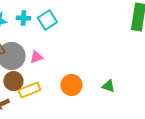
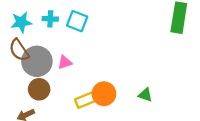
cyan square: (47, 20) -> (77, 21), turned -36
yellow rectangle: (29, 90) -> (87, 99), moved

